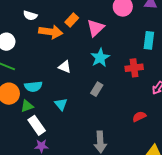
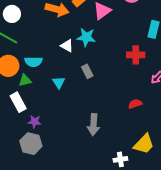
cyan star: (100, 58) -> (86, 37), moved, turned 30
gray rectangle: (97, 89) -> (87, 71), moved, turned -64
white rectangle: (37, 125) -> (18, 102), moved

